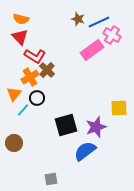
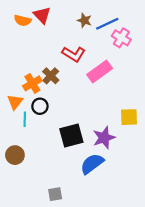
red triangle: (20, 37) -> (42, 15), moved
pink rectangle: (92, 50) -> (100, 71), moved
red L-shape: (35, 56) -> (74, 54), moved
cyan line: (23, 110) -> (25, 119), turned -40

